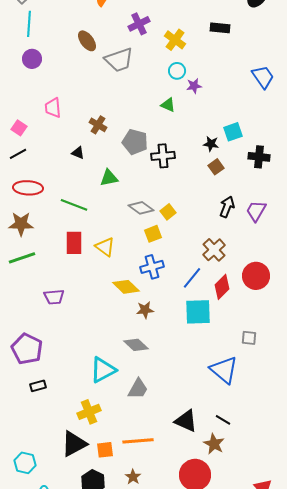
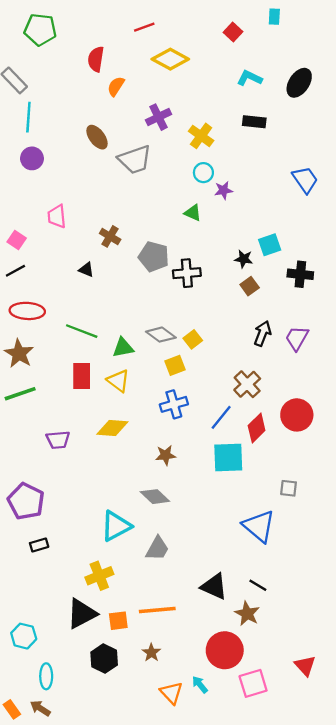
green triangle: (109, 178) -> (123, 348), moved
brown star: (21, 224) -> (19, 354), turned 30
yellow diamond: (126, 287) -> (112, 428), moved, turned -40

